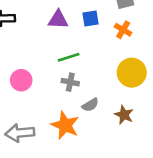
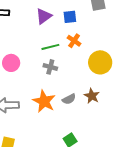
purple triangle: (58, 20) -> (44, 16), turned -42
orange cross: (123, 30) -> (74, 41), moved
gray semicircle: (90, 105) -> (69, 99), moved

